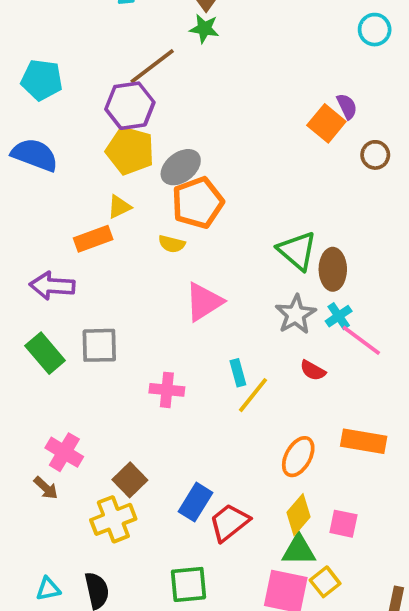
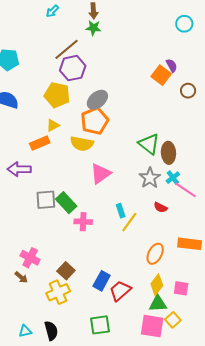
purple hexagon: (130, 106) -> (73, 68), moved
gray ellipse: (181, 167) -> (97, 100), moved
yellow semicircle: (172, 244) -> (82, 144), size x1.6
green rectangle: (45, 353) -> (66, 203), moved

